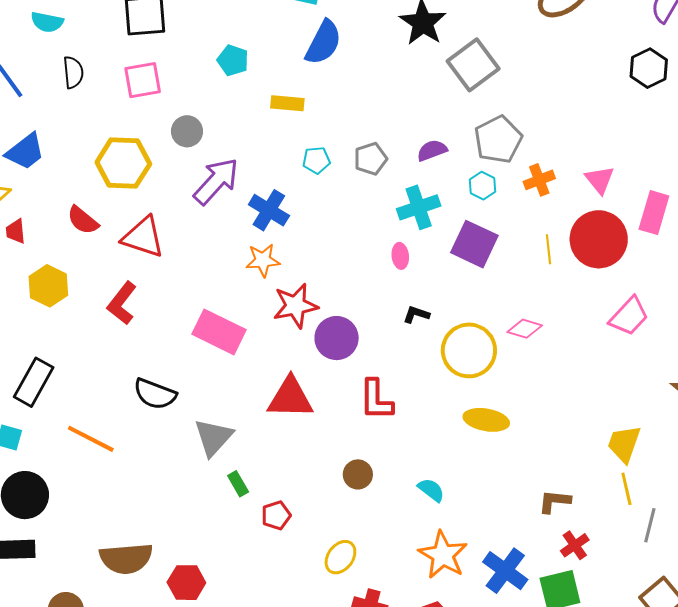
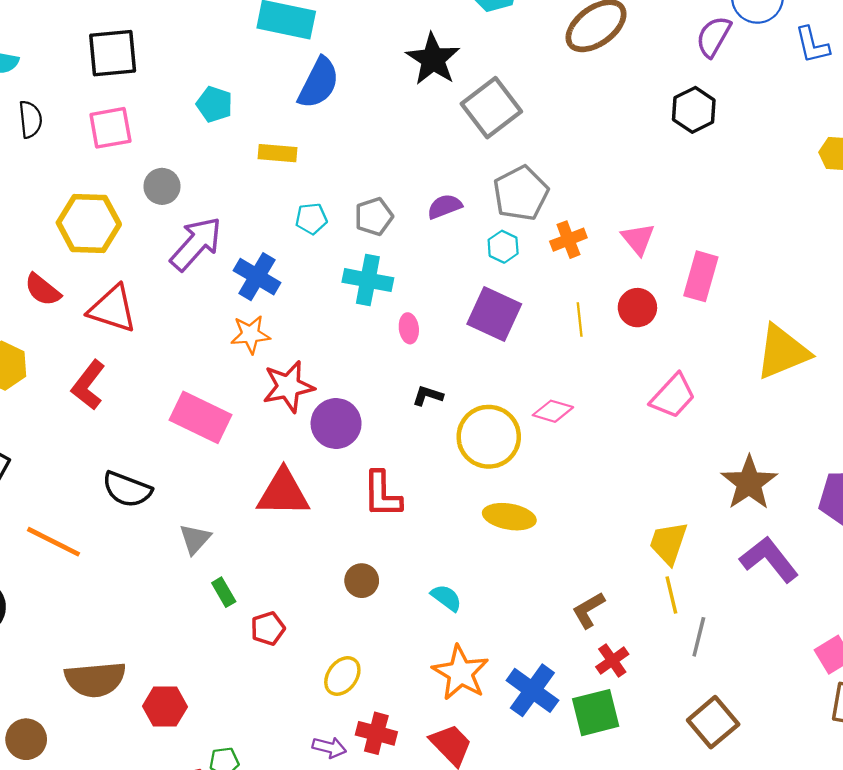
cyan cross: (419, 207) -> (368, 280), moved, turned 30
red circle: (599, 239) -> (637, 308), size x0.6
gray triangle: (213, 437) -> (195, 539), size x0.7
brown L-shape: (554, 501) -> (588, 610), turned -36

